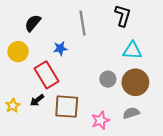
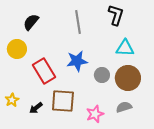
blue star: (60, 48) -> (77, 61), moved, size x1.5
black arrow: (37, 100) -> (36, 108), moved

